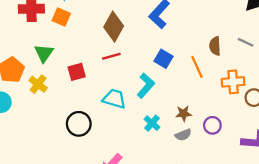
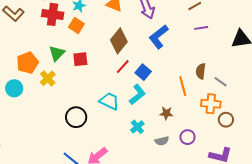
gray line: (246, 42) -> (221, 82), moved
red line: (111, 56) -> (123, 67), moved, turned -42
blue square: (164, 59) -> (143, 72), moved
red square: (77, 72) -> (80, 59), moved
brown star: (184, 114) -> (166, 113), moved

